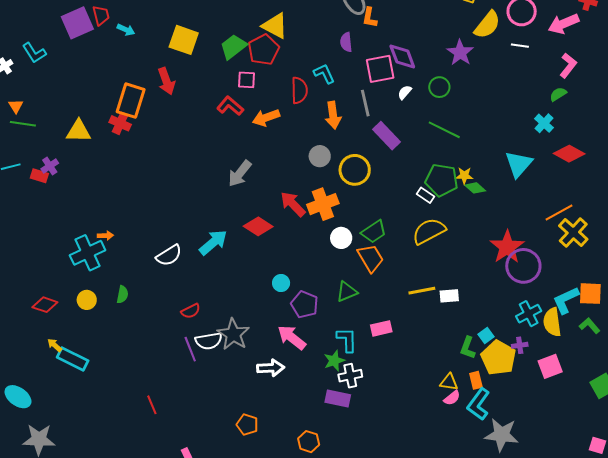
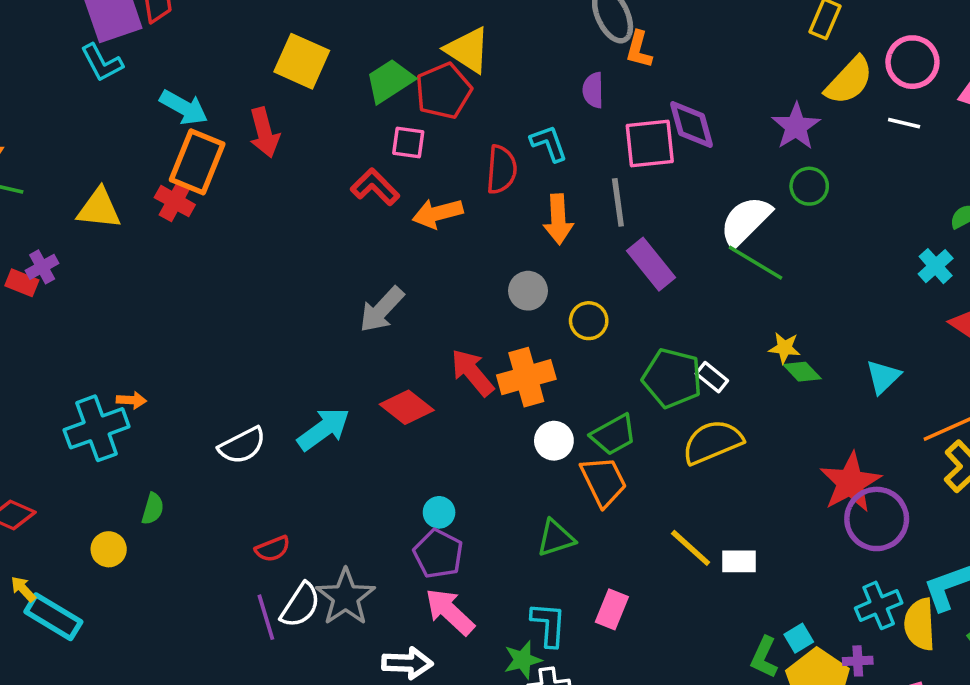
cyan arrow: (126, 30) -> (184, 108), moved, size x1.5
cyan L-shape: (34, 53) -> (102, 63), moved
green circle: (439, 87) -> (809, 186), moved
white semicircle: (405, 92) -> (745, 221), moved, size x2.0
cyan triangle: (519, 164) -> (883, 377), moved, size x0.7
yellow circle: (355, 170) -> (589, 321), size x0.7
green pentagon: (442, 180) -> (672, 378), moved
yellow line: (422, 291) -> (691, 548), turned 48
yellow circle: (87, 300) -> (109, 549), moved
purple pentagon: (304, 304) -> (438, 554), moved
pink rectangle: (381, 328) -> (612, 609), turned -60
white semicircle: (209, 341) -> (300, 605), turned -52

